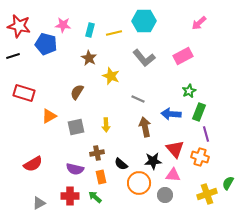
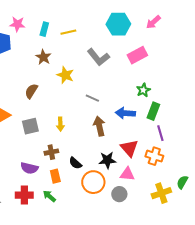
cyan hexagon: (144, 21) -> (118, 24), moved

